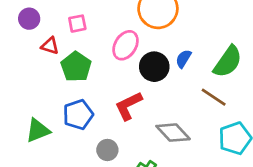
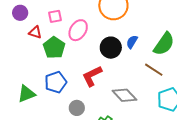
pink ellipse: (126, 45) -> (78, 30), moved

